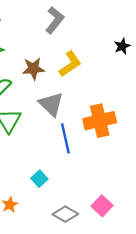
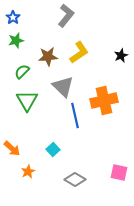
black star: (122, 46) -> (121, 56), moved
pink square: (102, 206) -> (119, 173), moved, turned -30

